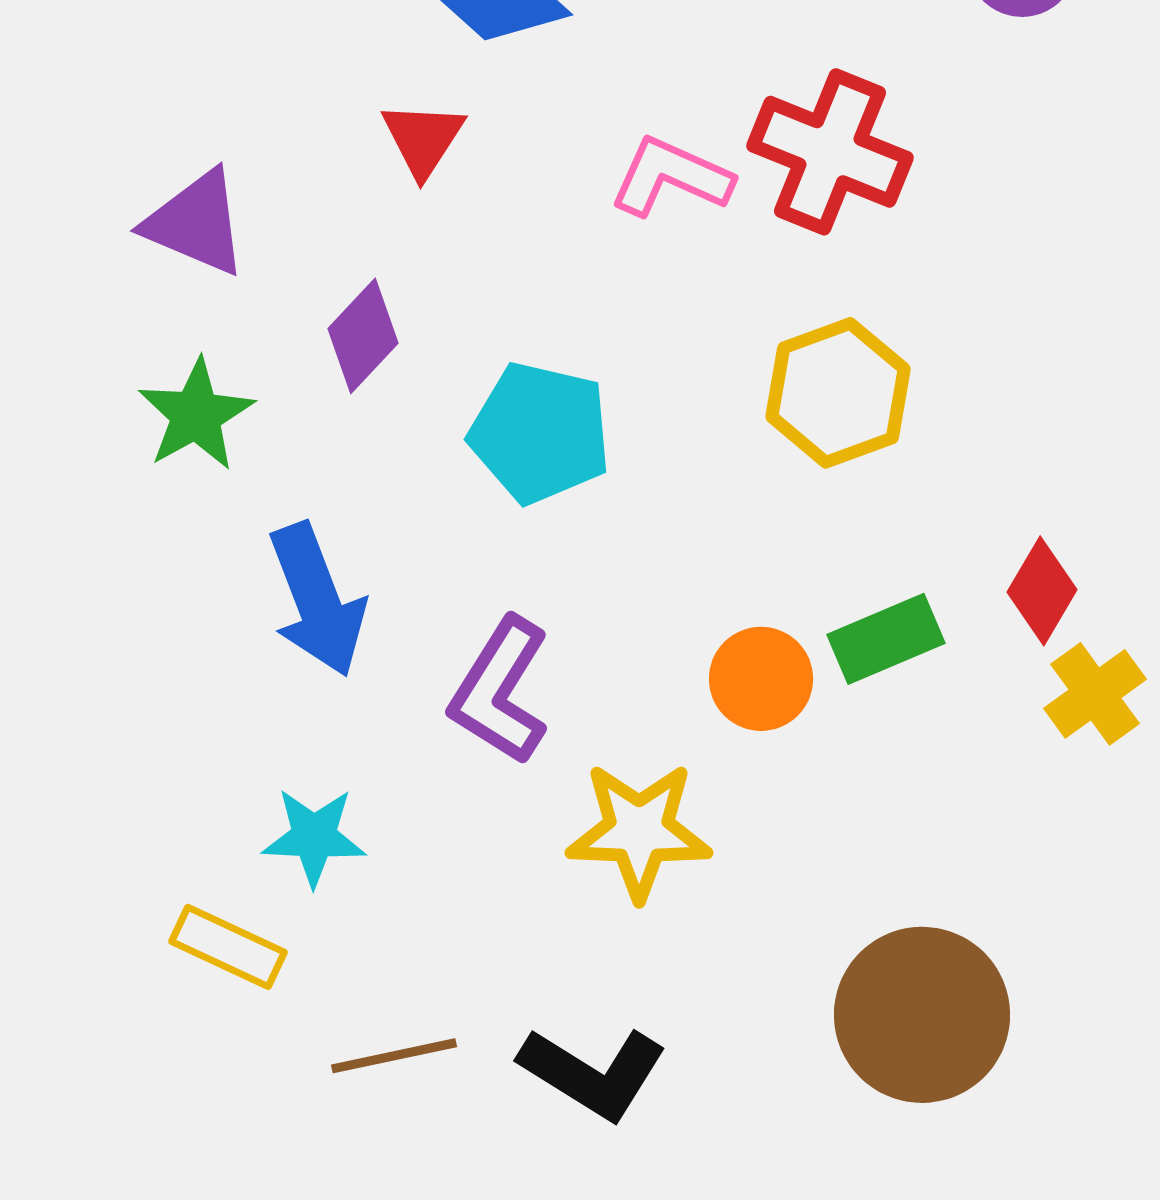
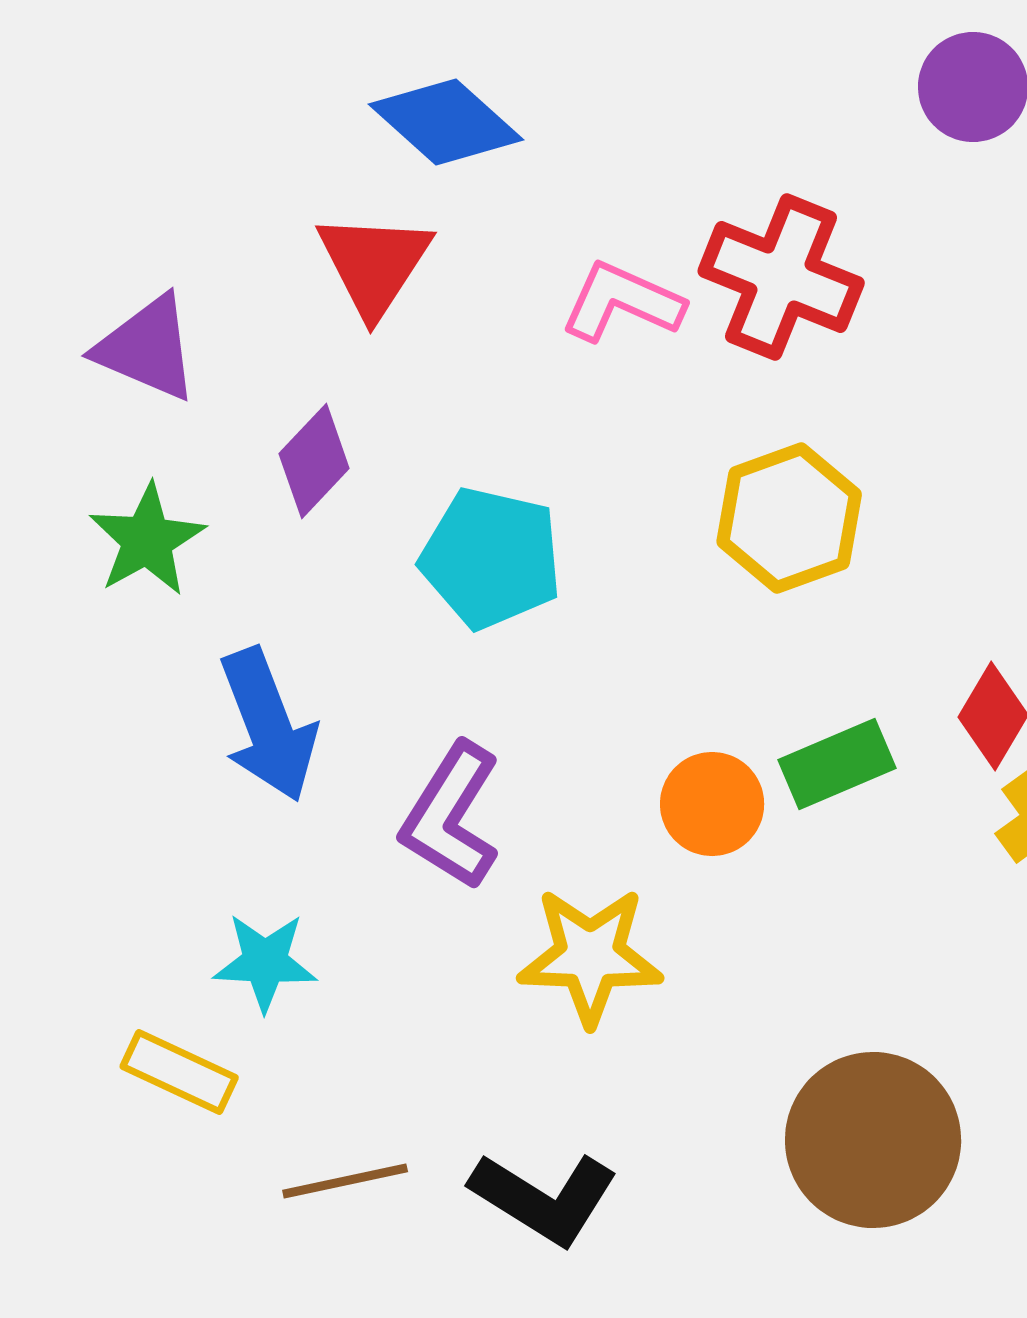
red triangle: (423, 139) -> (374, 264), size x1.4

